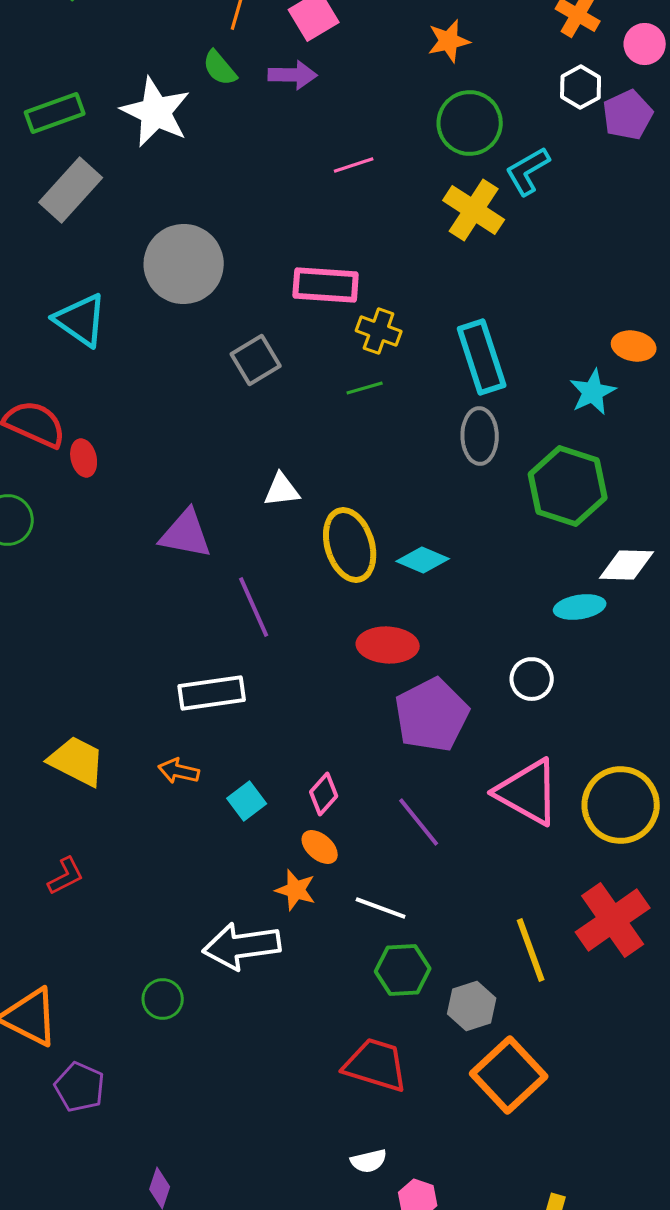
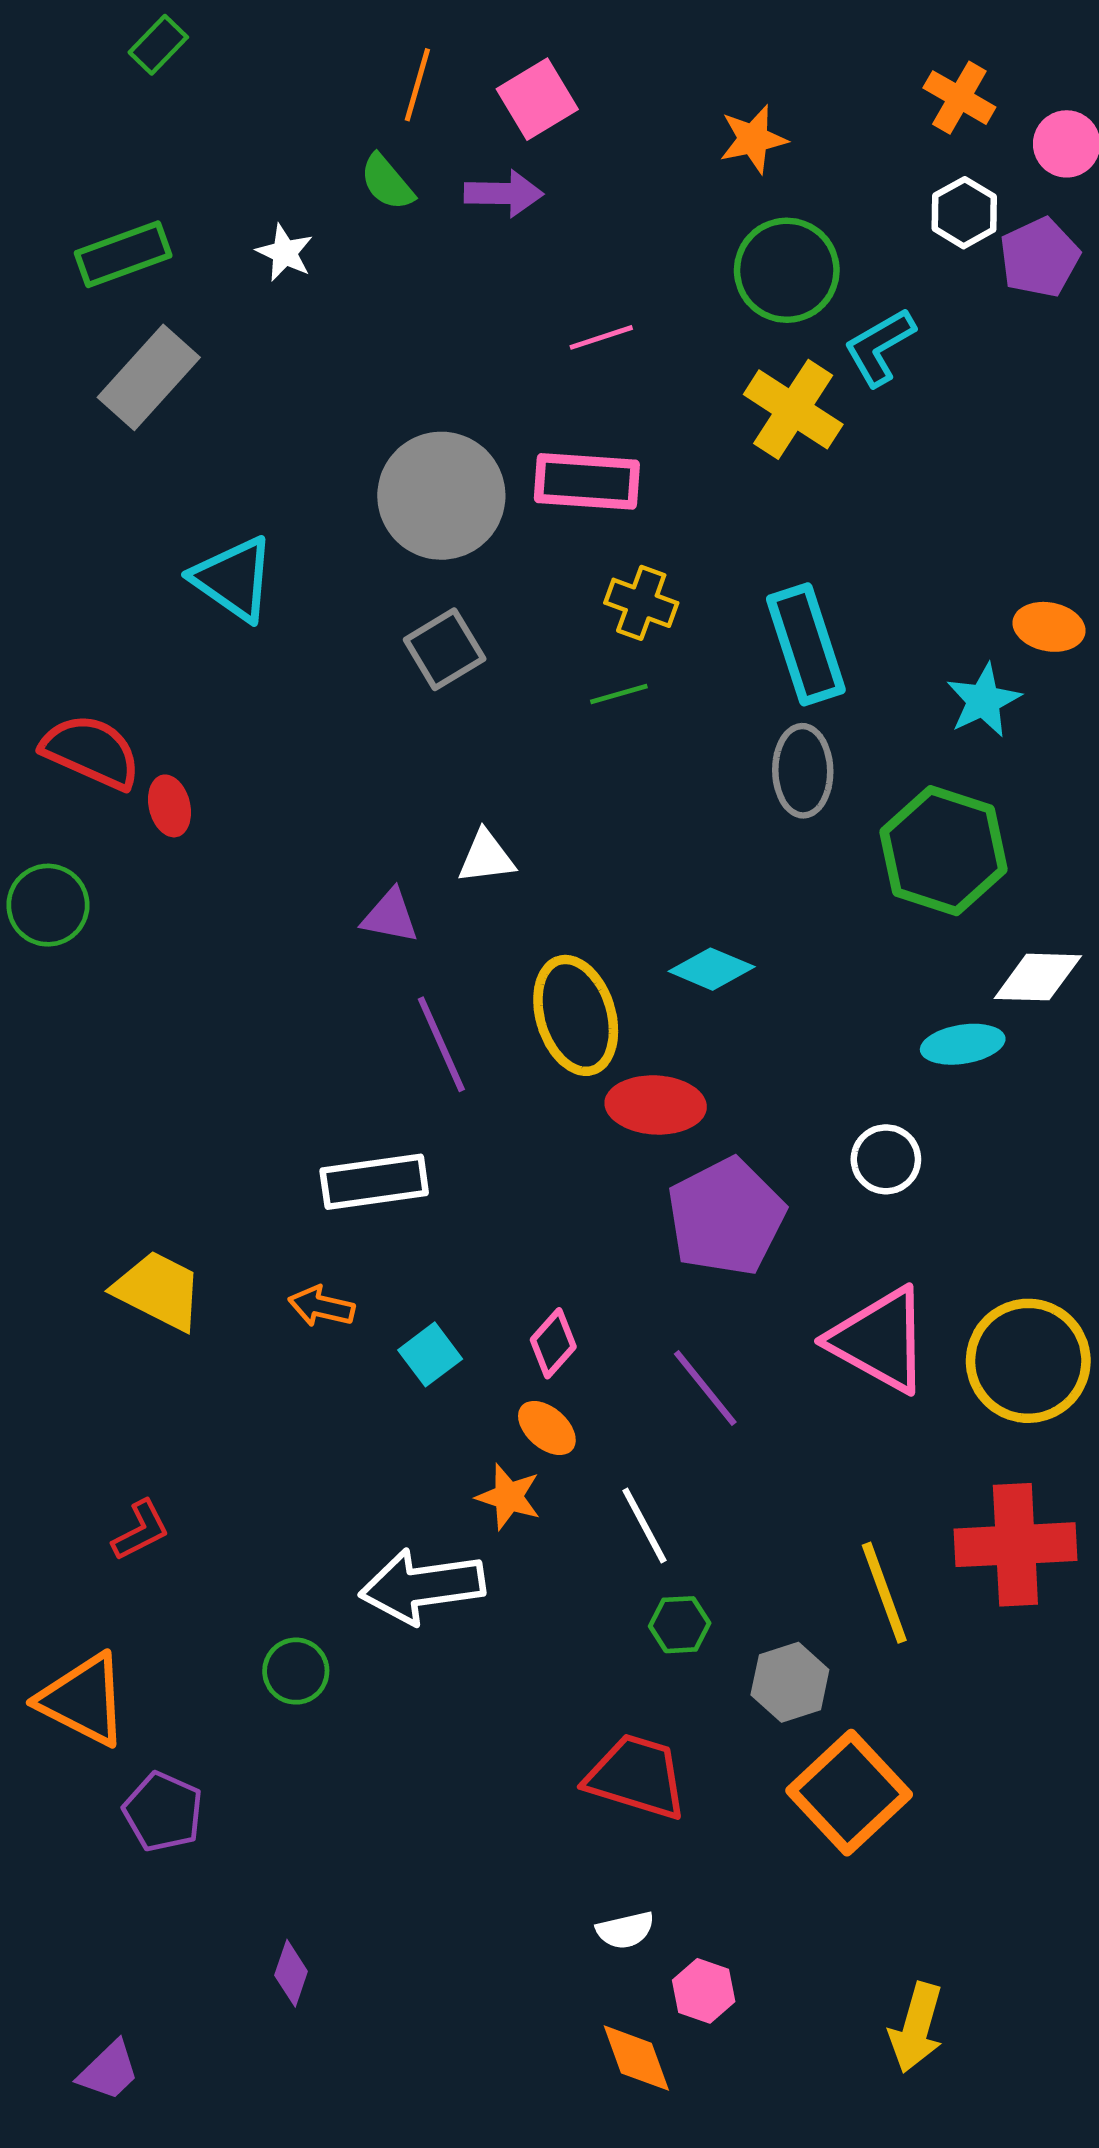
white star: (156, 112) -> (285, 253), size x0.5
gray circle: (184, 264) -> (441, 496), moved
pink rectangle: (326, 285) -> (587, 481), moved
cyan triangle: (81, 320) -> (233, 579), moved
purple triangle: (186, 534) -> (390, 916), moved, size x0.7
yellow ellipse: (350, 545) -> (576, 1015), moved
red L-shape: (66, 876) -> (141, 1530), moved
white line: (381, 908) -> (644, 1526), turned 42
red cross: (613, 920) -> (1015, 1545), turned 32
green hexagon: (403, 970) -> (680, 1625), size x0.7

